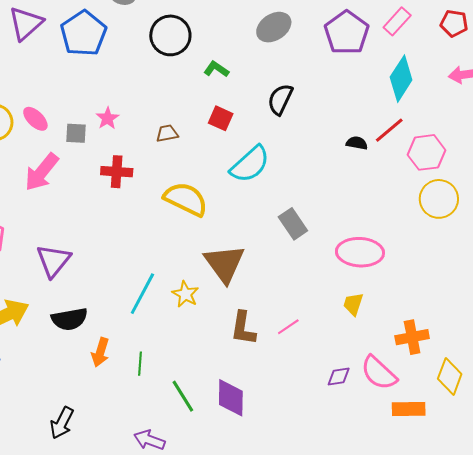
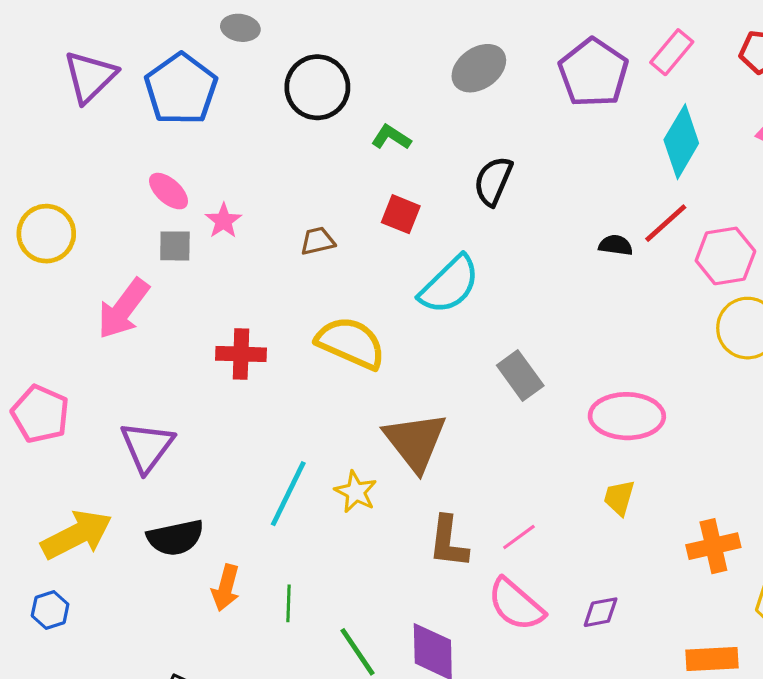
pink ellipse: (35, 119) -> (169, 191), moved
red cross: (117, 172) -> (241, 354), moved
pink semicircle: (379, 373) -> (516, 604), moved

